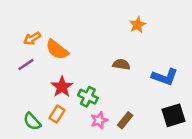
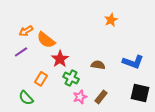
brown semicircle: (121, 64) -> (98, 65), moved
red star: (62, 87) -> (60, 59), moved
orange rectangle: (57, 114) -> (41, 79), moved
black square: (173, 115) -> (140, 93), turned 30

